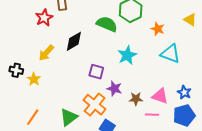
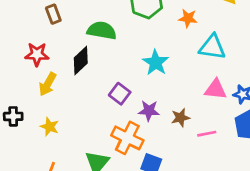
red star: (44, 18) -> (37, 54), moved, turned -30
green semicircle: (107, 24) -> (102, 31), moved
purple square: (96, 72) -> (120, 94), turned 35
yellow star: (34, 79) -> (49, 127), moved
pink triangle: (160, 96) -> (216, 89), moved

